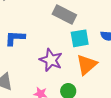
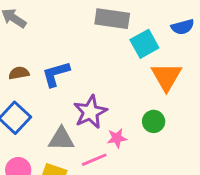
purple star: (51, 60) -> (90, 112), moved, turned -30

